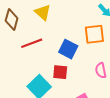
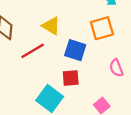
yellow triangle: (43, 12) -> (51, 26), moved

